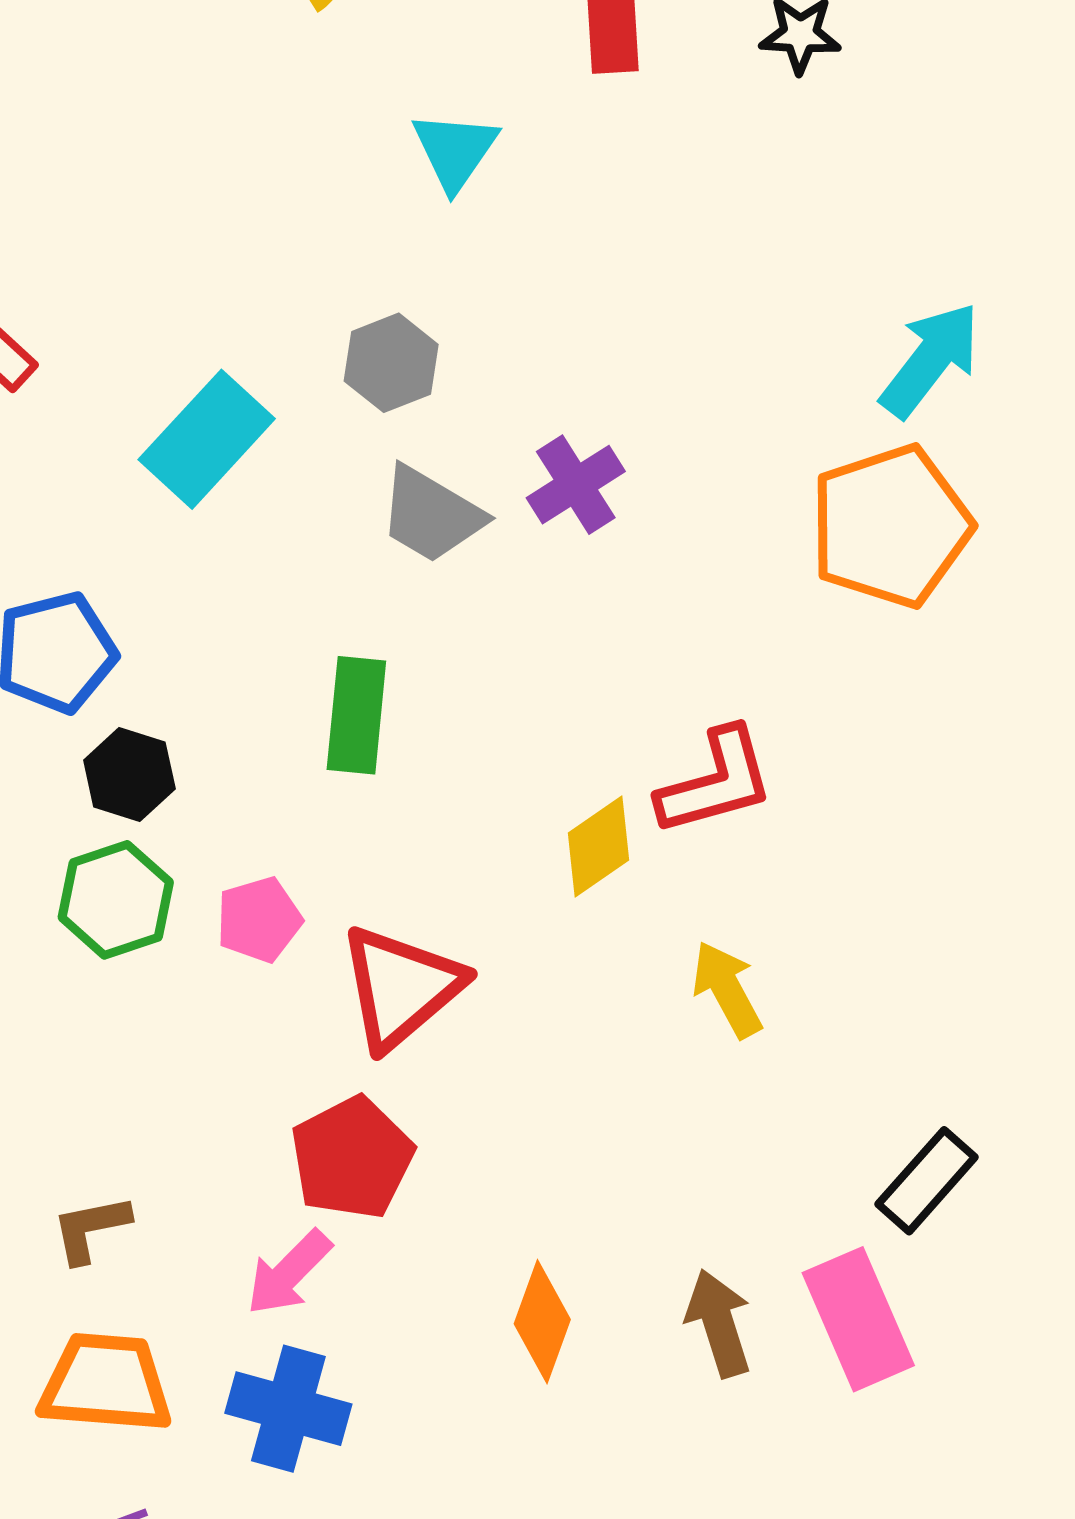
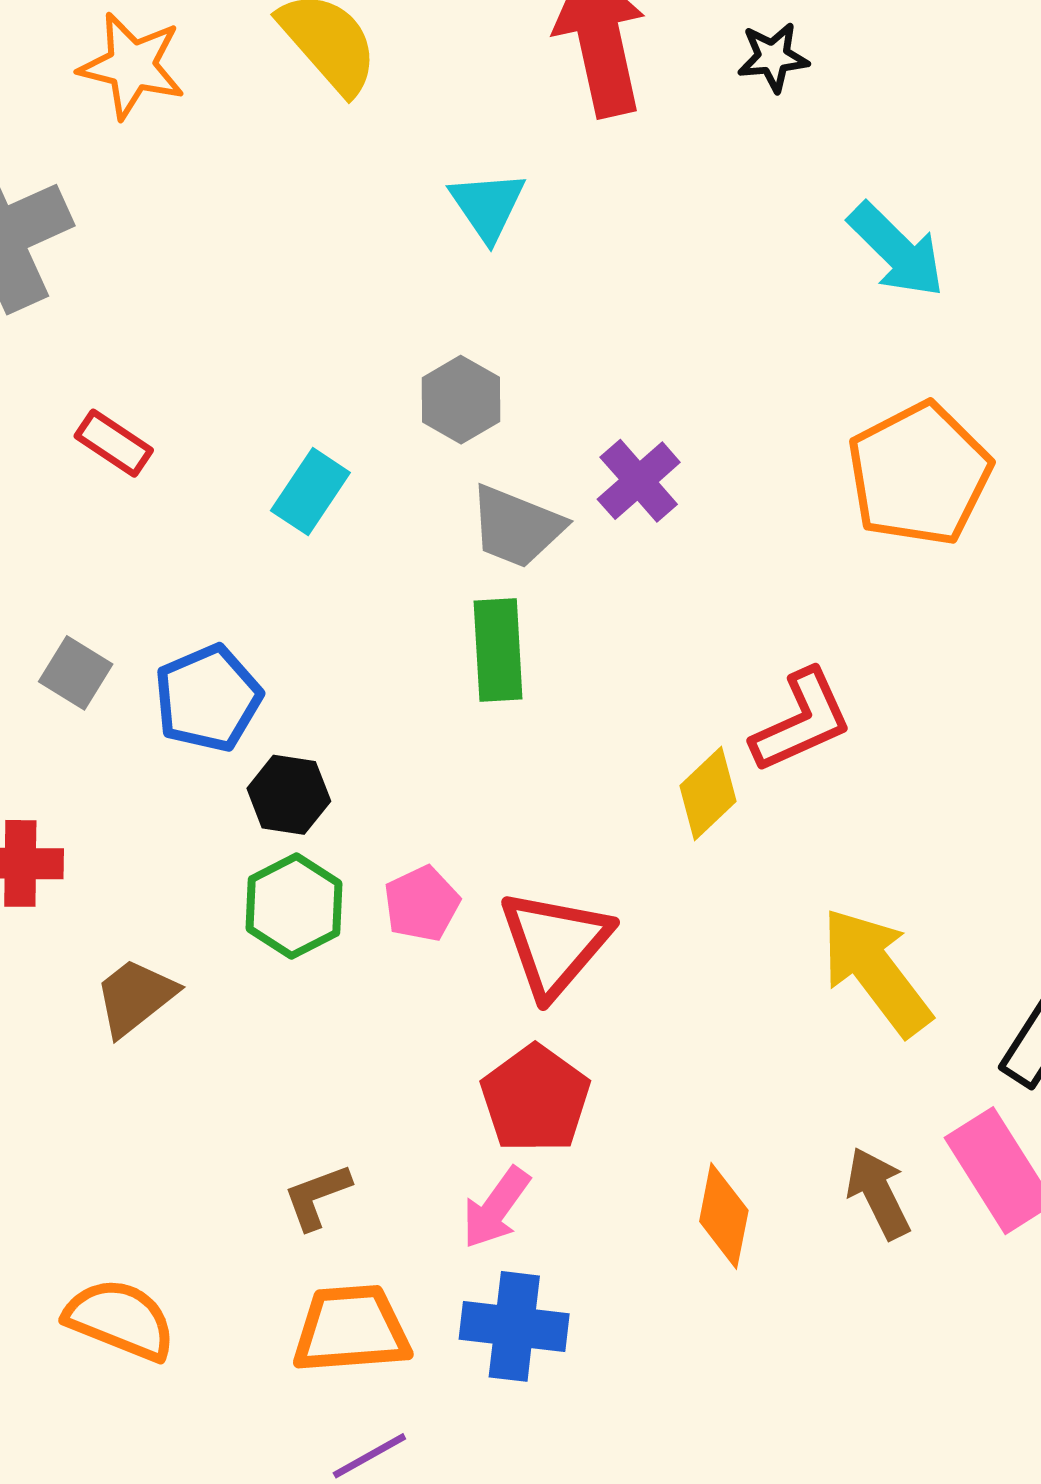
cyan arrow: (930, 360) -> (896, 250), moved, turned 106
cyan rectangle: (207, 439) -> (310, 492), size x0.7
green rectangle: (356, 715) -> (498, 650), moved
yellow arrow: (727, 989) -> (876, 972), moved, size x1.6

